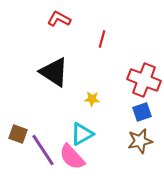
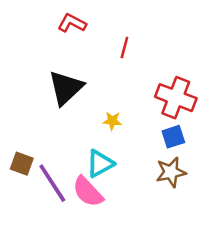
black triangle: (54, 72) -> (66, 88), turned 44

